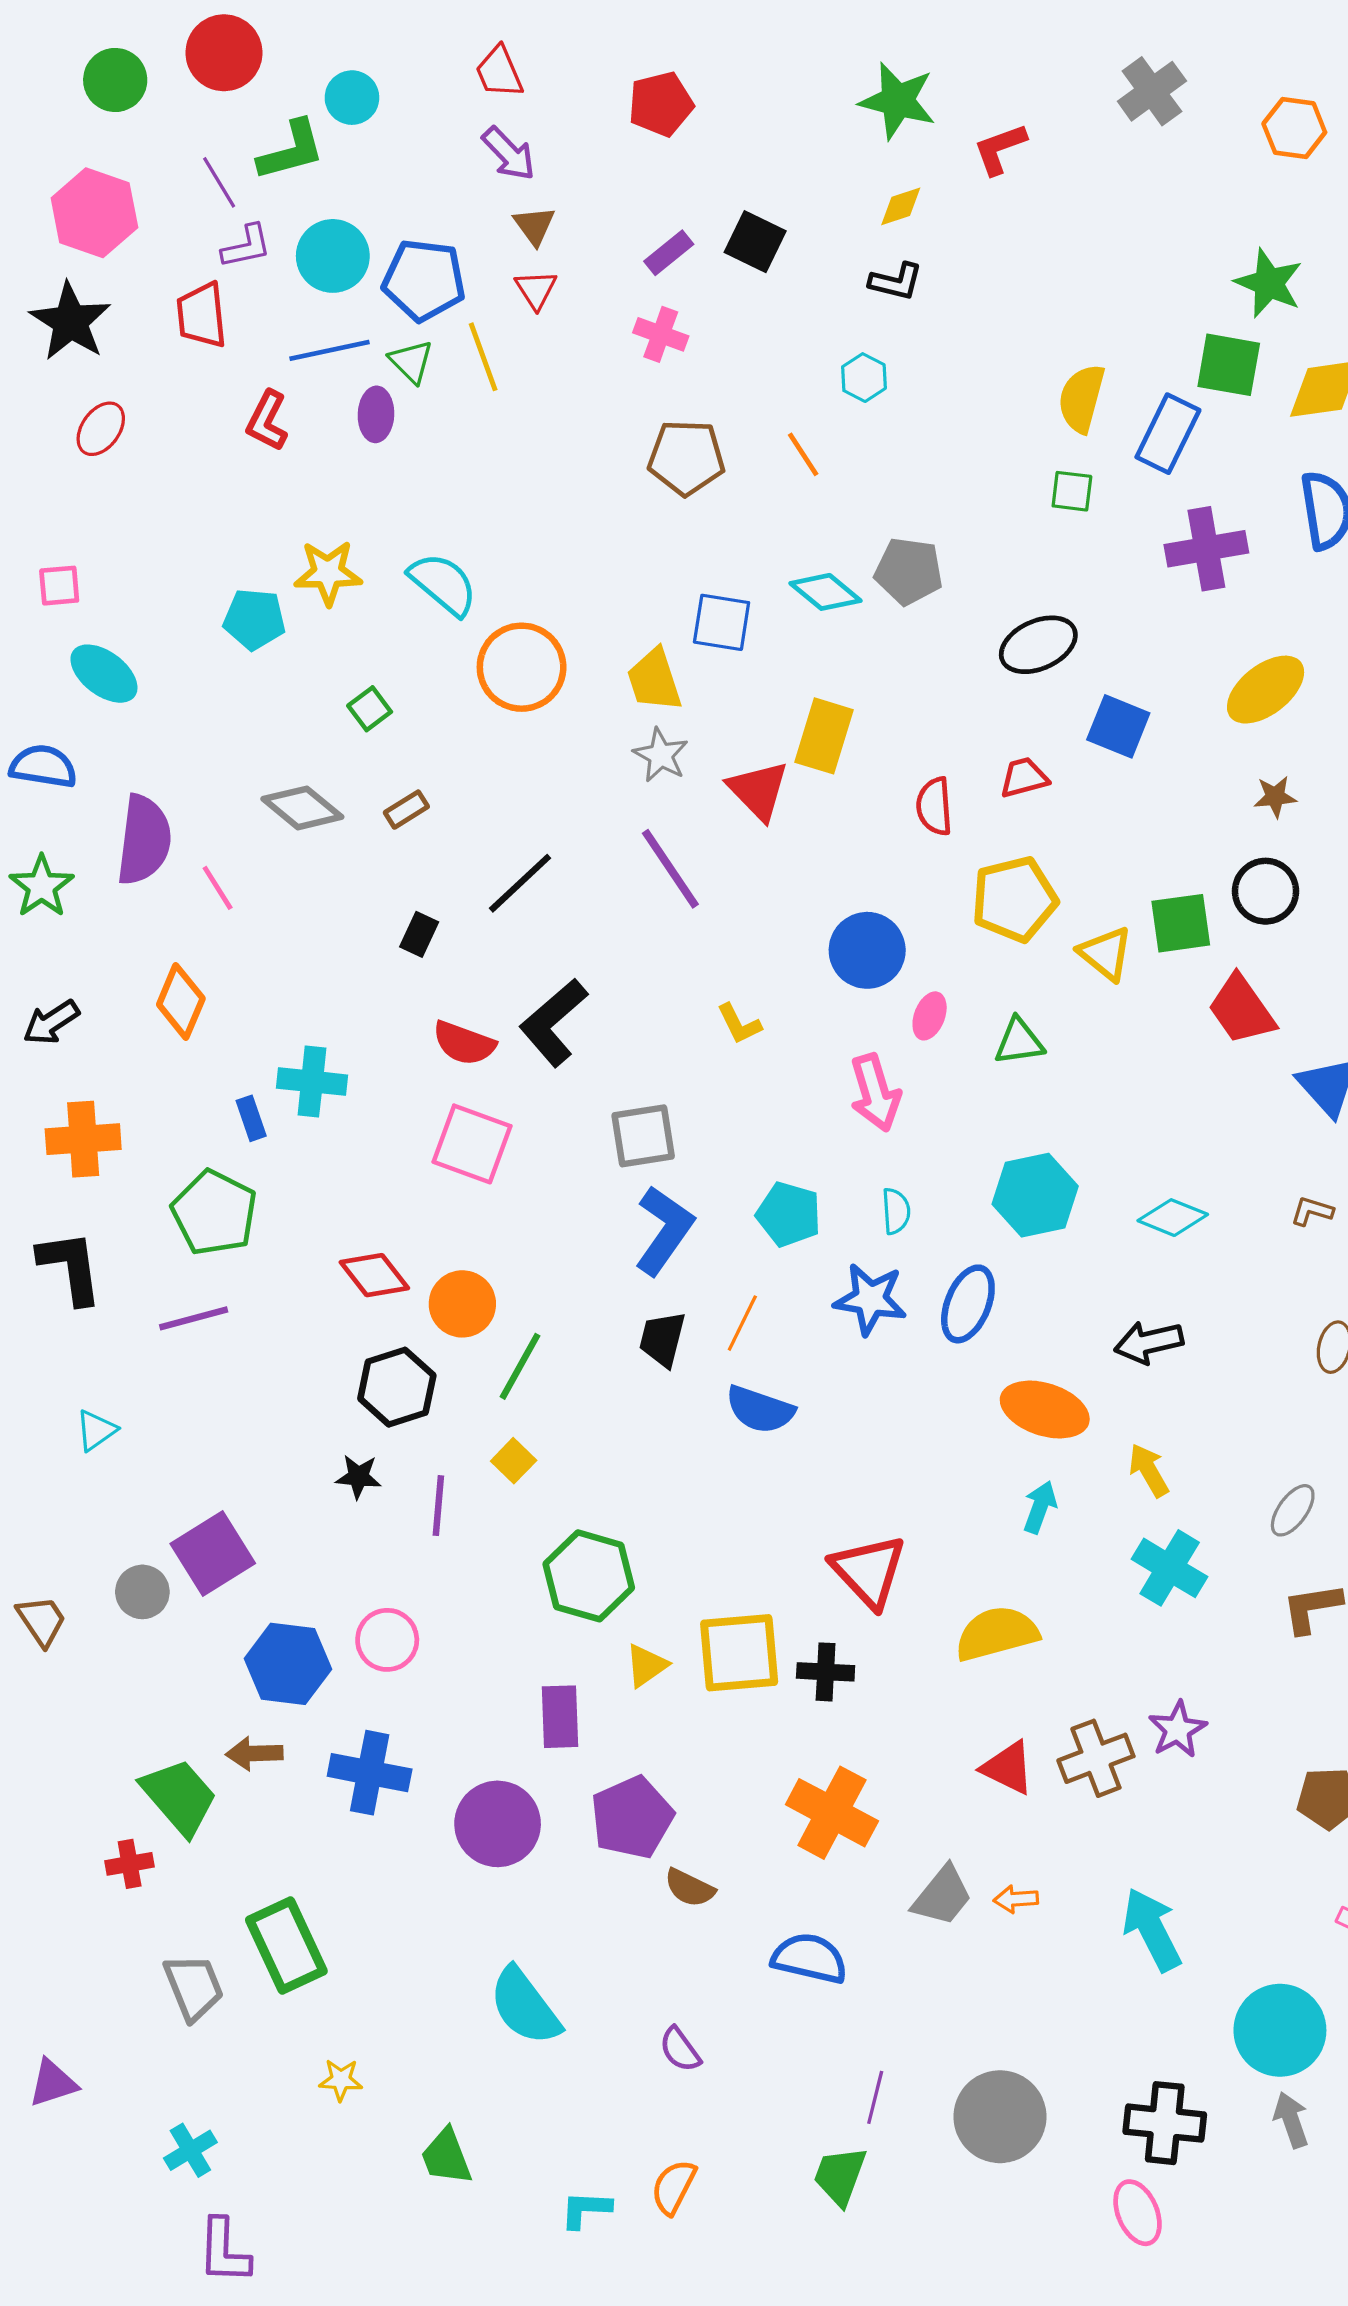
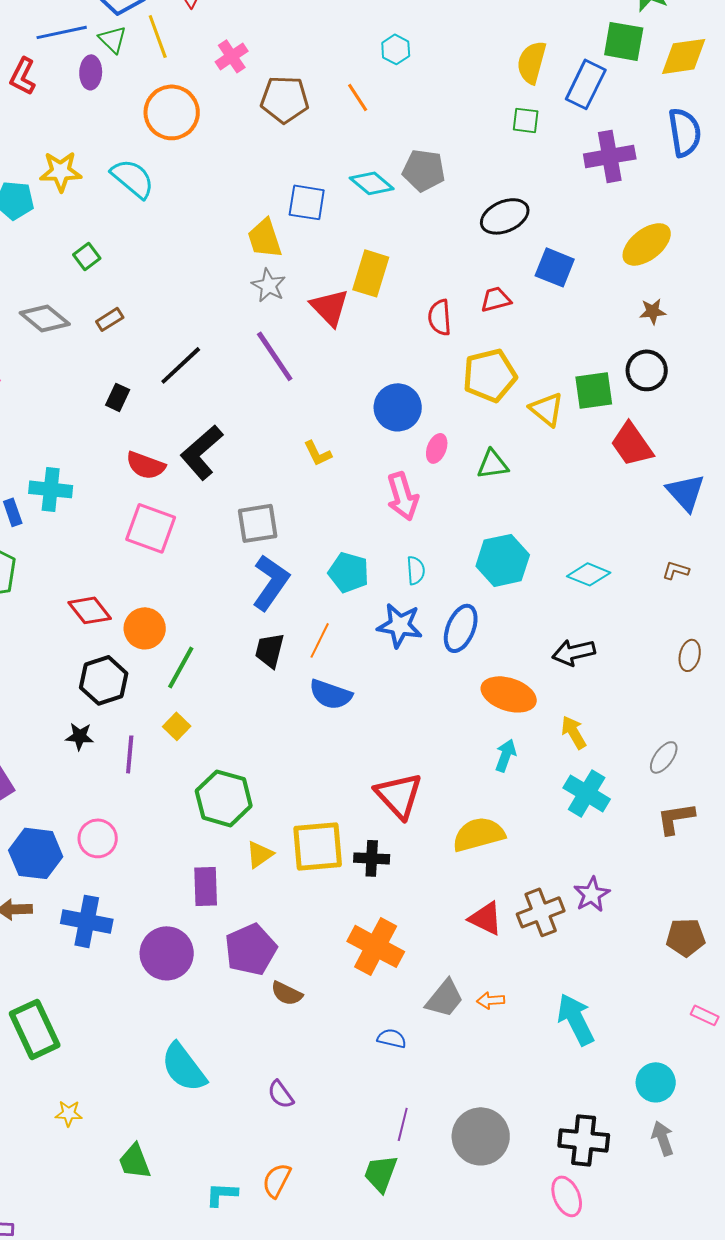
pink cross: (661, 334) -> (232, 56), moved, turned 36
orange circle: (522, 667) -> (172, 112), moved
blue semicircle: (810, 1958) -> (392, 1038), moved, size x0.6
cyan circle: (1280, 2030) -> (656, 1082), size x0.7

